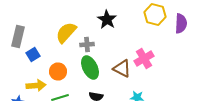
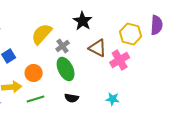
yellow hexagon: (155, 14) -> (131, 34), moved
gray cross: (87, 44) -> (63, 46), turned -32
brown triangle: (122, 68) -> (98, 48), moved

